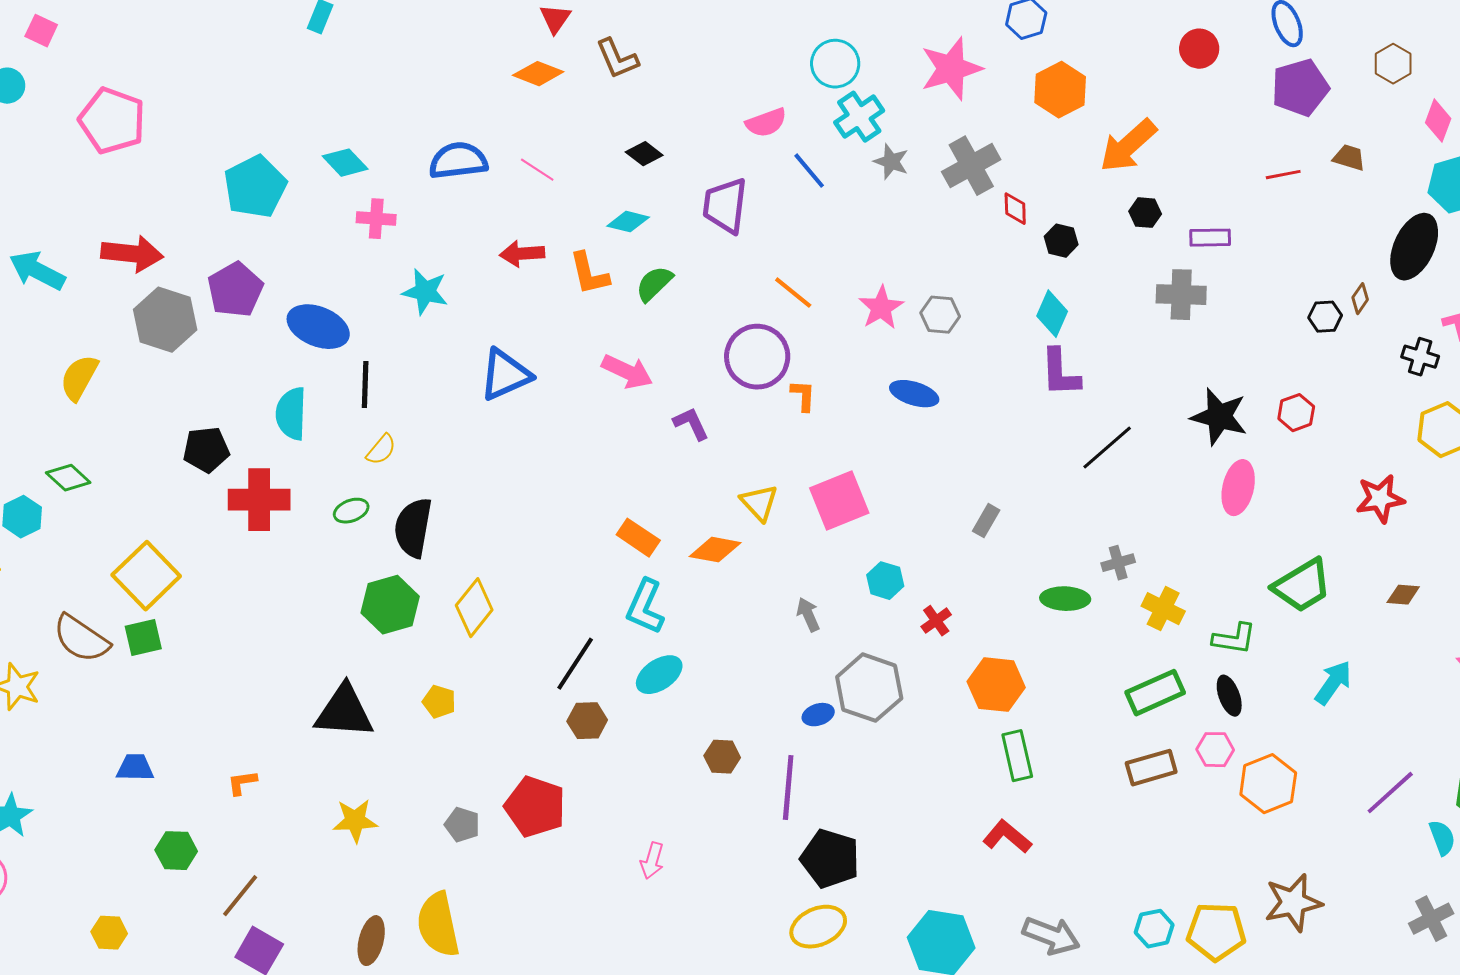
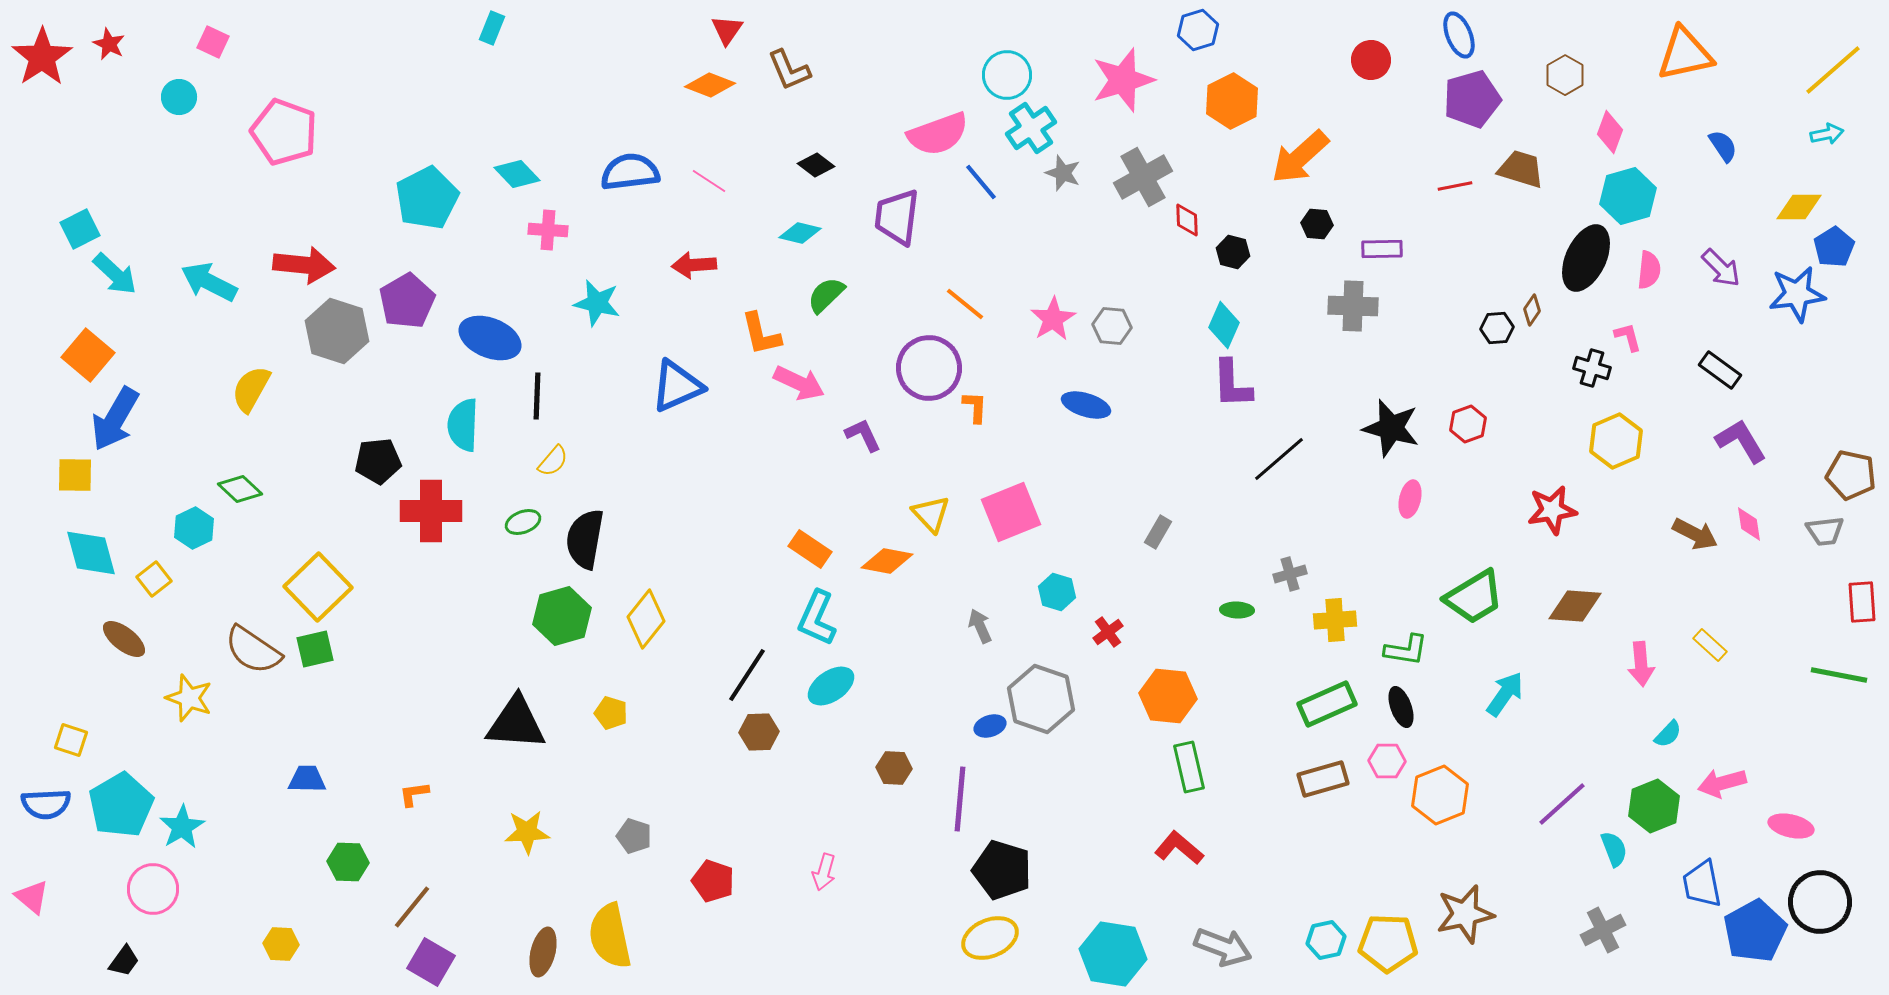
pink semicircle: (766, 123) -> (938, 134), size x1.5
brown trapezoid: (1349, 158) -> (1521, 169), size x1.4
orange L-shape: (589, 274) -> (761, 334), moved
pink ellipse: (1238, 488) -> (1410, 499), size x0.7
brown diamond: (1403, 595) -> (1575, 606), size x1.6
green ellipse: (1065, 599) -> (1237, 610), size x0.7
yellow cross: (1163, 609) -> (1335, 620), turned -30
red pentagon: (535, 807) -> (713, 881), moved, size x0.7

